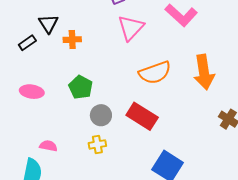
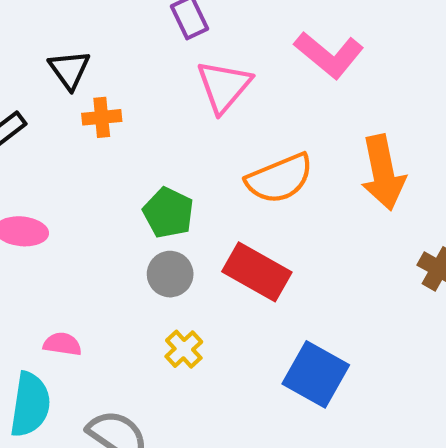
black triangle: (48, 24) -> (69, 70), moved
green pentagon: (81, 87) -> (168, 213), moved
yellow cross: (97, 144) -> (184, 349), moved, turned -30

